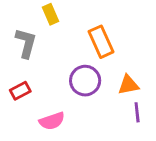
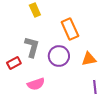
gray L-shape: (26, 43) -> (32, 47), moved
purple line: (137, 112) -> (95, 87), moved

